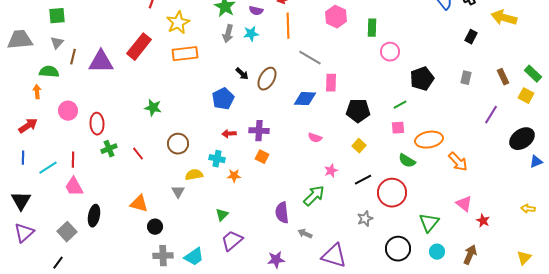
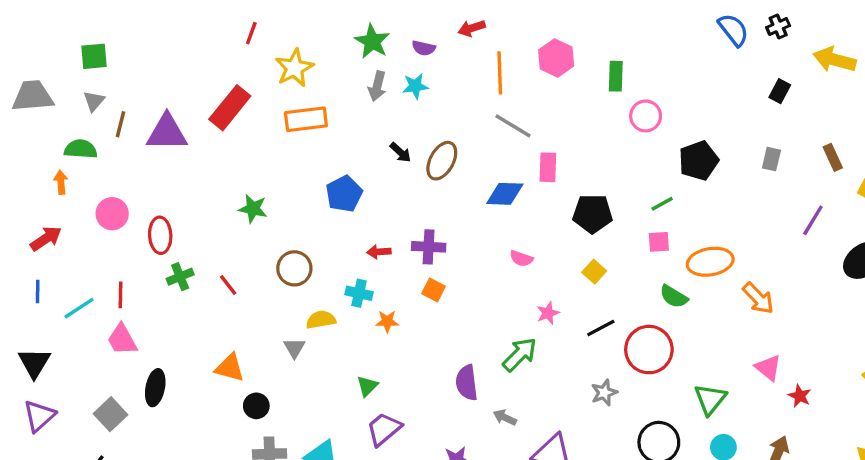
orange line: (288, 26) -> (500, 73), moved
blue pentagon: (223, 99) -> (344, 194), moved

